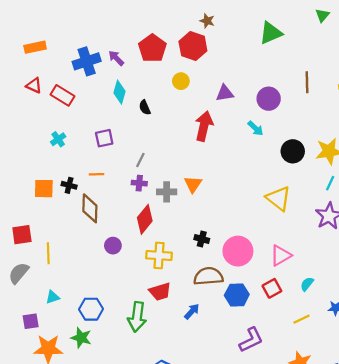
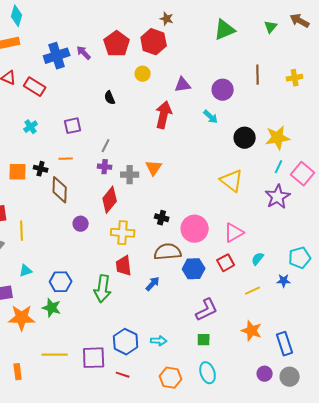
green triangle: (322, 15) -> (271, 27), moved
cyan diamond: (120, 92) -> (17, 16), moved
red trapezoid: (160, 292) -> (124, 266), turned 100

